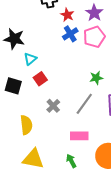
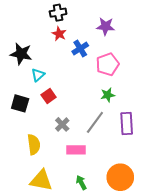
purple star: (94, 13) -> (106, 26), turned -30
red star: (67, 15) -> (59, 34), moved
pink pentagon: (94, 37) -> (108, 64), moved
pink rectangle: (79, 136) -> (76, 150), moved

